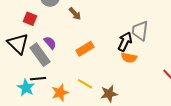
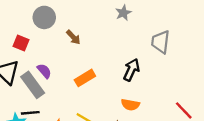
gray trapezoid: (140, 31) -> (161, 42), moved
orange semicircle: (129, 58) -> (130, 105), moved

